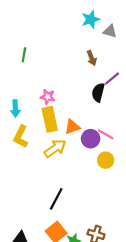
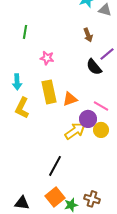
black semicircle: (98, 92) -> (94, 67), turned -54
pink star: (48, 97) -> (47, 58), moved
purple circle: (91, 139) -> (88, 119), moved
yellow arrow: (55, 148) -> (75, 131), moved

